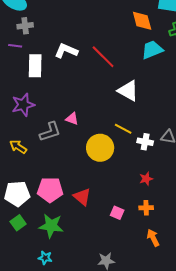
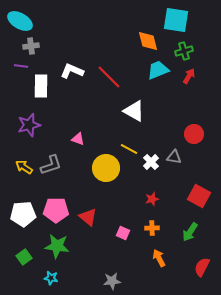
gray L-shape: (50, 132) -> (51, 165), moved
white cross: (145, 142) -> (151, 162), turned 35
green square: (18, 223) -> (24, 257), moved

